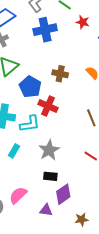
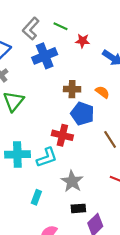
brown cross: (60, 74) -> (72, 89), moved
blue pentagon: (30, 87) -> (82, 114), moved
cyan rectangle: (14, 151) -> (36, 197), moved

